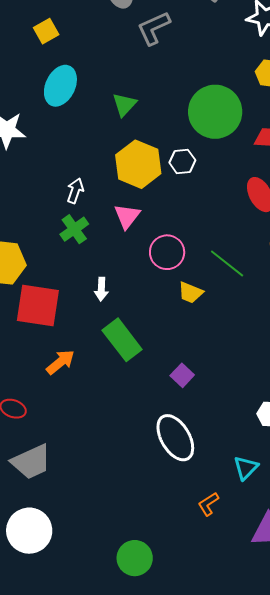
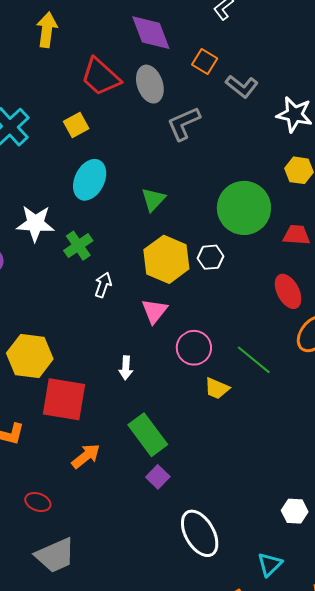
green cross: (74, 229) -> (78, 246), moved
white arrow: (101, 289) -> (126, 368), moved
purple square: (182, 375) -> (158, 477), moved

